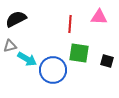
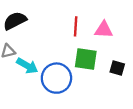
pink triangle: (99, 17) -> (104, 30), moved

